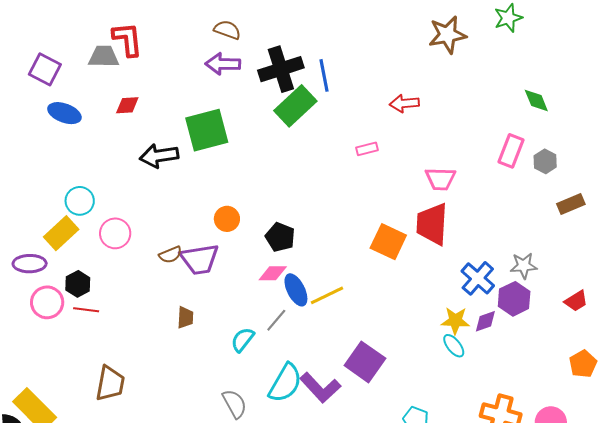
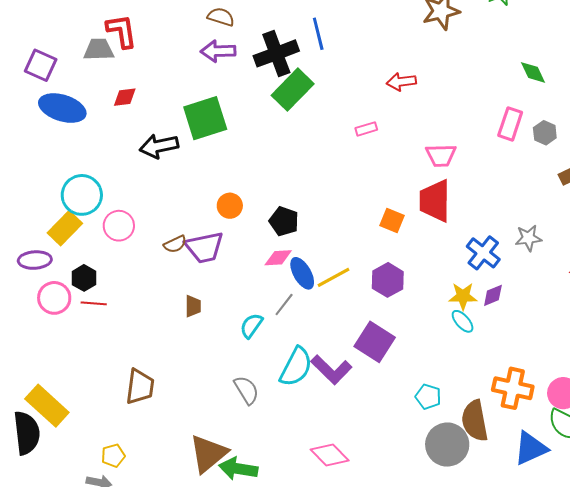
blue line: (324, 75) -> (318, 34), moved
blue ellipse: (64, 113) -> (62, 108), size x1.4
cyan circle: (80, 201) -> (82, 195), size x1.4
orange square: (388, 242) -> (392, 221), size x0.7
purple hexagon: (514, 299) -> (388, 280), moved
brown trapezoid: (110, 384) -> (140, 387), moved

